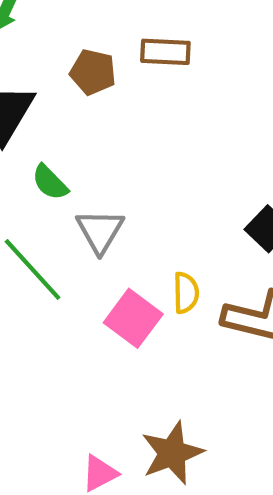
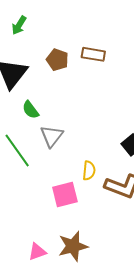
pink square: (133, 318) -> (65, 195), moved, turned 32

